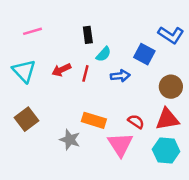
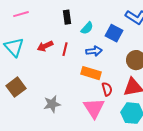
cyan semicircle: (103, 54) -> (87, 28), moved
orange rectangle: (94, 120) -> (91, 73), moved
red semicircle: (136, 122) -> (107, 89), turned 40
gray star: (70, 140) -> (52, 104), turned -30

